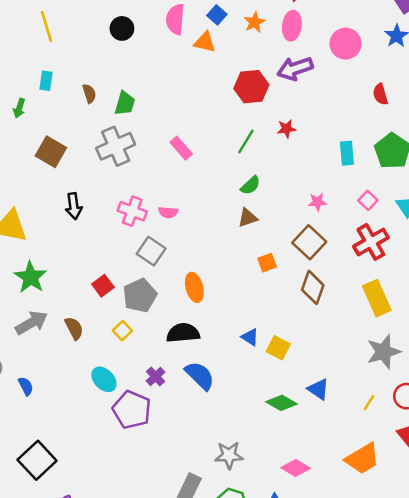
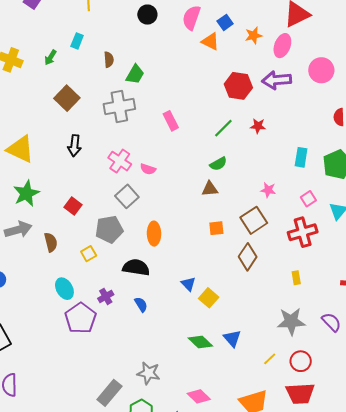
red square: (103, 286) -> (73, 206), moved, turned -30
yellow rectangle: (377, 298) -> (296, 278), size x0.5
blue semicircle: (200, 376) -> (141, 304), size x0.6

